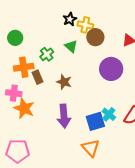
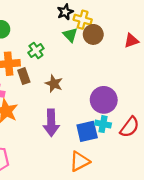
green triangle: (71, 46) -> (70, 35), moved
purple circle: (111, 69) -> (104, 100), moved
cyan cross: (109, 114) -> (103, 124), turned -32
orange triangle: (91, 148) -> (80, 161), turned 42

